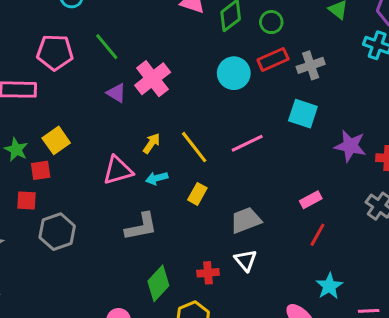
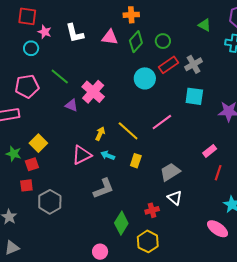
cyan arrow: (157, 178) -> (108, 155), turned 48

